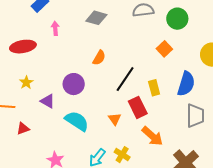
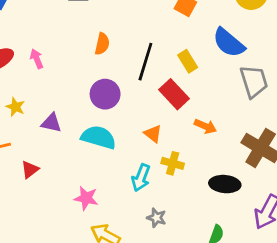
pink arrow: (55, 28) -> (37, 59), moved
purple circle: (74, 84) -> (105, 94), moved
blue semicircle: (186, 84) -> (229, 43), turned 130
orange triangle: (115, 119) -> (153, 134), moved
orange arrow: (152, 136) -> (205, 126), size x0.7

